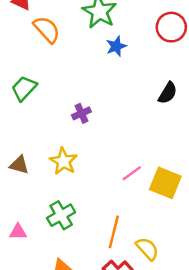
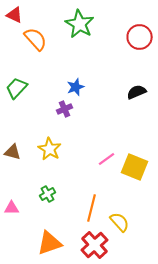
blue star: (116, 46) -> (76, 87), moved
black semicircle: (168, 93) -> (137, 92), turned -144
green cross: (61, 215) -> (48, 194), size x0.7

